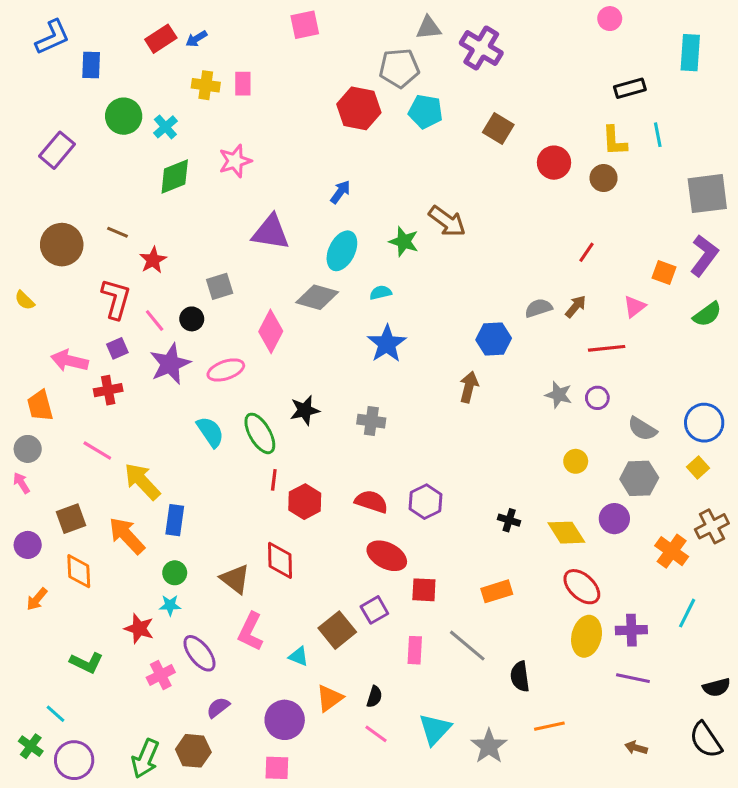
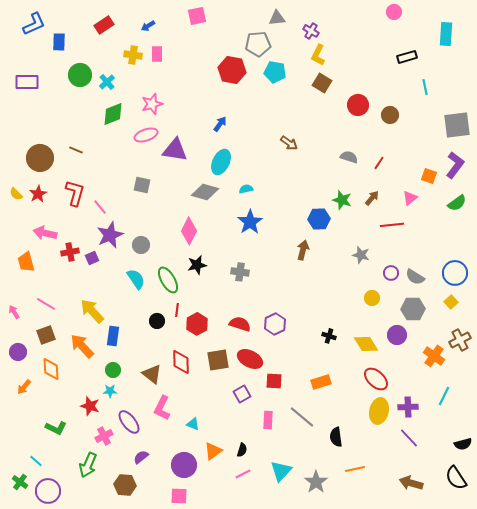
blue arrow: (196, 39) -> (148, 26), moved
purple cross: (481, 48) -> (311, 31), size x0.6
yellow L-shape: (614, 141) -> (318, 55), moved, turned 30
purple rectangle: (57, 150) -> (27, 82), moved, turned 50
brown arrow: (447, 221) -> (289, 143), size x0.7
green star: (404, 241) -> (342, 200), moved
red star: (153, 260) -> (38, 194), moved
gray square: (220, 286) -> (142, 185), turned 30
gray semicircle: (539, 308) -> (349, 157), moved, turned 36
black circle: (192, 319) -> (157, 321), moved
pink diamond: (271, 331) -> (189, 231), moved
purple square: (117, 348) -> (92, 258), moved
pink ellipse: (226, 370) -> (146, 135), moved
purple circle: (597, 398) -> (391, 273), moved
gray circle: (28, 449) -> (141, 245), moved
pink line: (97, 450) -> (46, 304), moved
brown square: (337, 630) -> (218, 360), moved, turned 30
purple line: (633, 678) -> (409, 438), turned 35
pink line: (376, 734) -> (243, 474), turned -63
brown arrow: (636, 748) -> (411, 483), size x1.6
green arrow: (145, 759) -> (88, 465), moved

